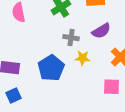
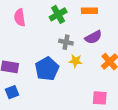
pink square: (112, 87) -> (100, 98), moved

